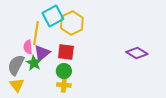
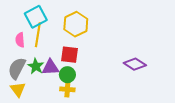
cyan square: (53, 16) -> (36, 17), moved
pink semicircle: (28, 47) -> (20, 40), moved
purple triangle: (42, 53) -> (51, 67), moved, turned 36
purple diamond: (137, 53) -> (135, 64), moved

